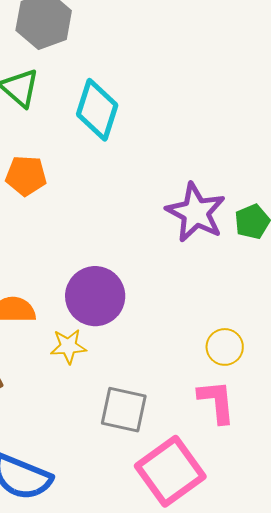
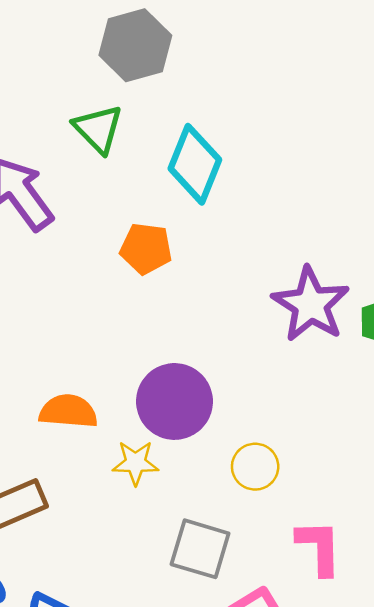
orange pentagon: (26, 176) -> (146, 249), moved
yellow circle: (225, 347) -> (255, 467), moved

